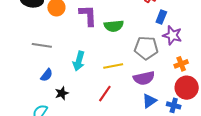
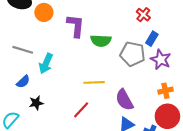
gray pentagon: (146, 48) -> (133, 54), moved
cyan arrow: (79, 61) -> (46, 63), moved
purple semicircle: (144, 78) -> (124, 100), turned 65

